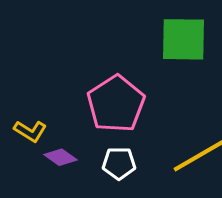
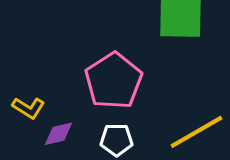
purple diamond: (60, 157) -> (59, 134), turned -48

